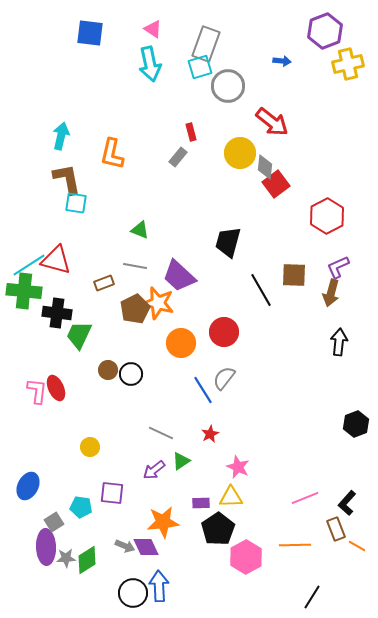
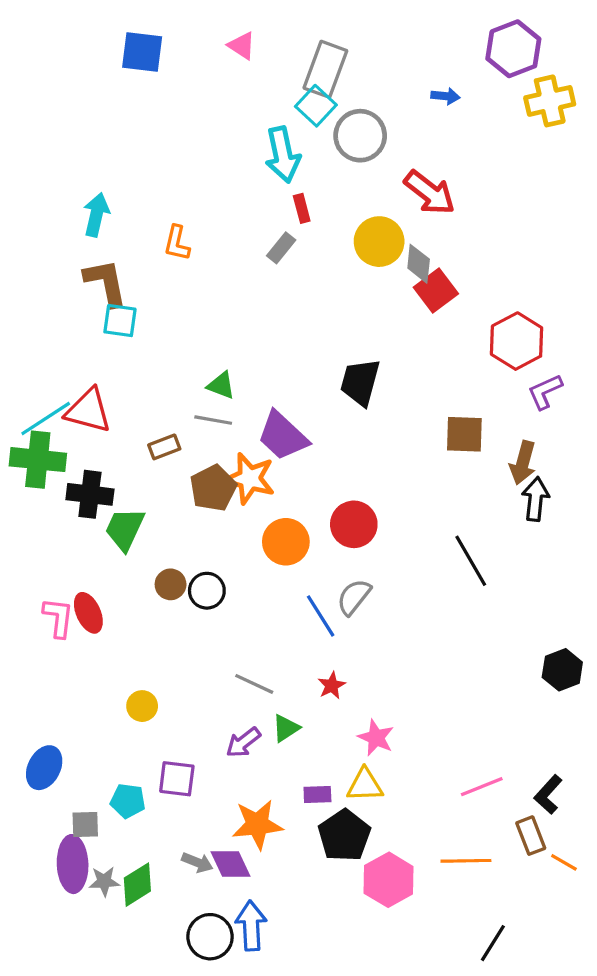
cyan arrow: (150, 64) -> (283, 155), moved
cyan square: (200, 67) -> (316, 106), turned -30
orange L-shape: (112, 154) -> (177, 243), size x0.7
green triangle: (140, 230) -> (221, 385), moved
purple L-shape: (338, 267) -> (545, 392), moved
black line: (261, 290) -> (471, 561), moved
black arrow: (339, 342) -> (535, 499), moved
gray square: (54, 522) -> (85, 825), turned 30

